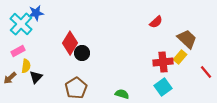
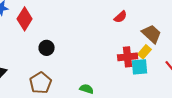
red diamond: (70, 43) -> (25, 19), moved
cyan square: (163, 87) -> (140, 67), moved, turned 30

